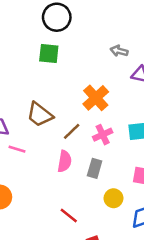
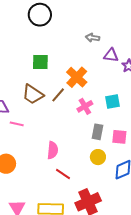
green square: (49, 53) -> (40, 62), moved
brown line: (72, 131) -> (58, 95), moved
pink semicircle: (65, 161) -> (53, 150), moved
gray rectangle: (95, 168) -> (98, 132), moved

